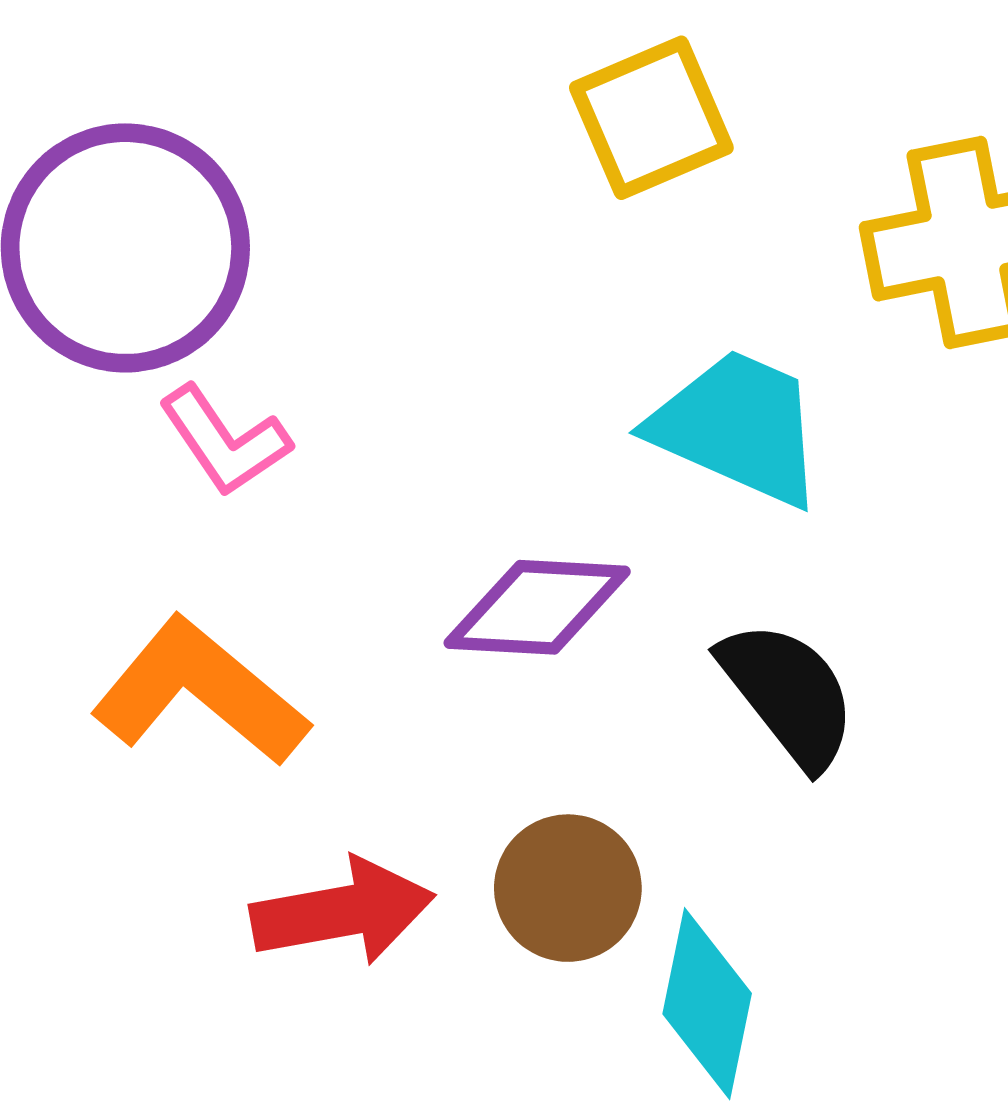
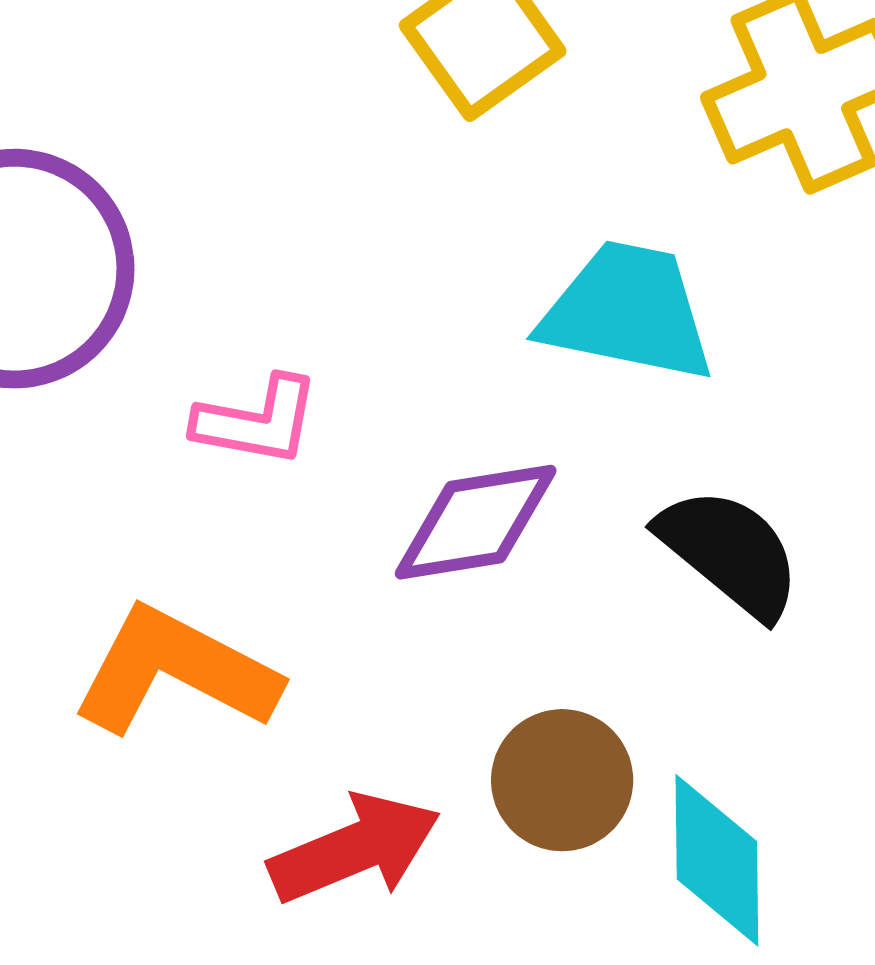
pink L-shape: (225, 441) -> (257, 421), moved, turned -33

